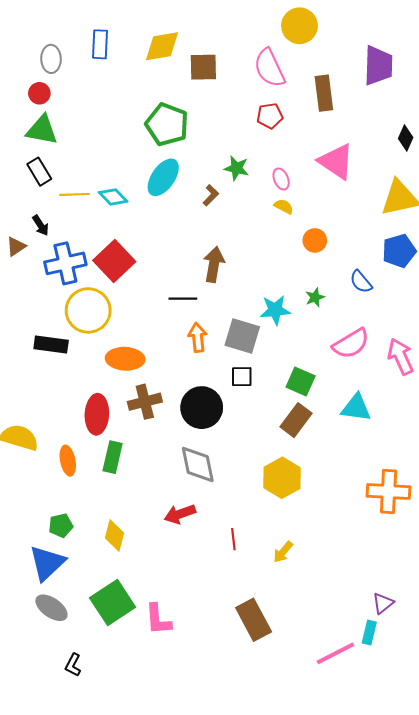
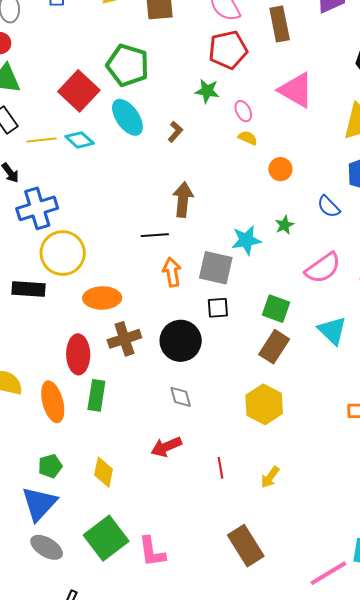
red pentagon: (270, 116) -> (228, 50), size x1.5
green star: (237, 168) -> (207, 91), moved
cyan ellipse: (163, 177) -> (127, 117), turned -66
red square: (114, 261) -> (79, 91), moved
cyan triangle: (356, 408) -> (332, 331), turned 40
orange ellipse: (68, 461) -> (53, 402), size x1.4
gray diamond: (198, 464) -> (181, 397), size x0.6

